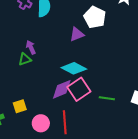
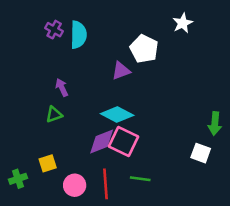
green triangle: (25, 59) -> (54, 114), moved
pink square: (79, 89) -> (123, 141), turned -30
green line: (107, 98) -> (140, 179), moved

